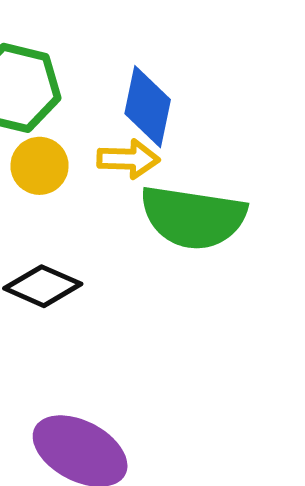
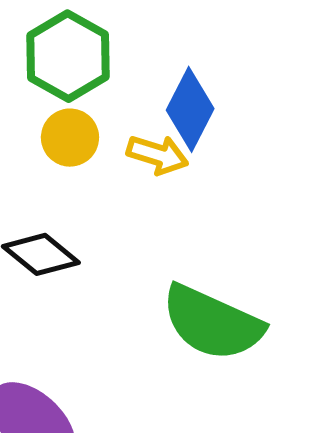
green semicircle: (193, 217) -> (212, 323), moved

